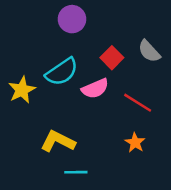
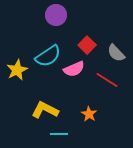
gray semicircle: (149, 51) -> (116, 53), moved
orange star: (135, 143) -> (89, 114), moved

